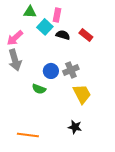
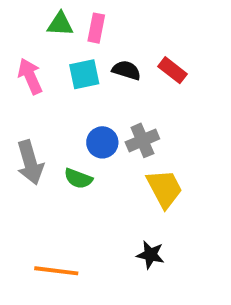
pink rectangle: (57, 15) -> (96, 28), moved
cyan square: (45, 27) -> (84, 74), moved, turned 35
pink arrow: (15, 38) -> (30, 76), turned 108
gray arrow: (15, 60) -> (30, 162), moved

